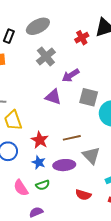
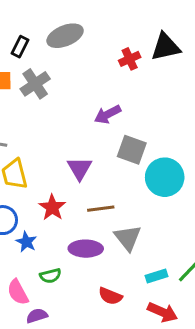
gray cross: (46, 56) -> (35, 84), moved
purple triangle: (53, 97) -> (79, 168), moved, turned 36
blue star: (39, 162) -> (26, 242), moved
pink semicircle: (21, 188) -> (18, 292), moved

